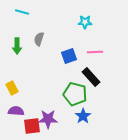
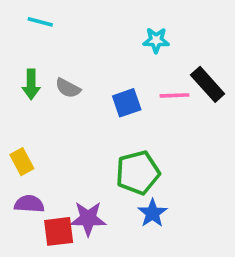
gray semicircle: (39, 39) -> (68, 88), moved, turned -80
black rectangle: (91, 77) -> (208, 84), moved
green pentagon: (75, 94) -> (138, 173), turned -30

